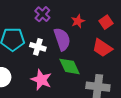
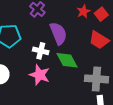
red star: (78, 21) -> (83, 12), moved
white cross: (38, 47) -> (41, 51), moved

